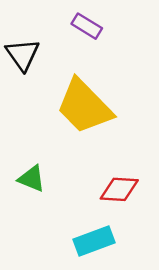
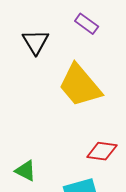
green triangle: (32, 179) -> (25, 171), moved

